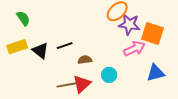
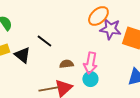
black line: (65, 46) -> (44, 41), moved, turned 56
pink arrow: (134, 49) -> (90, 63), moved, turned 125

